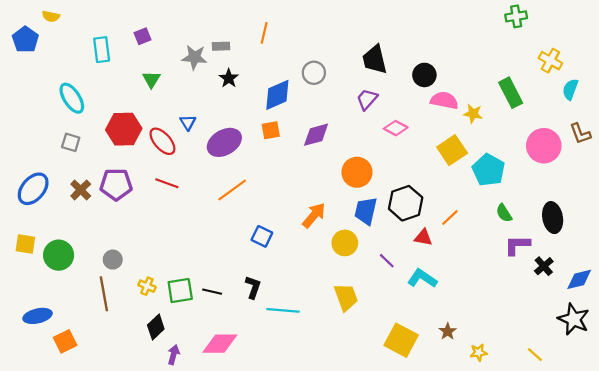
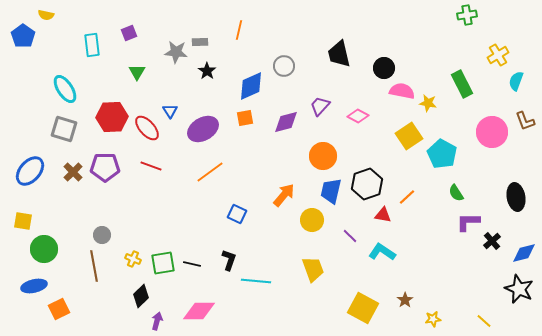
yellow cross: (550, 61) -> (498, 55), turned 30
purple trapezoid: (367, 99) -> (320, 106), moved
gray square: (71, 142) -> (64, 129), size x1.5
black ellipse: (553, 218) -> (516, 197), moved
green circle: (59, 255) -> (44, 249), moved

